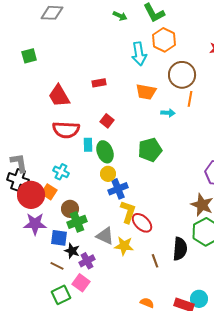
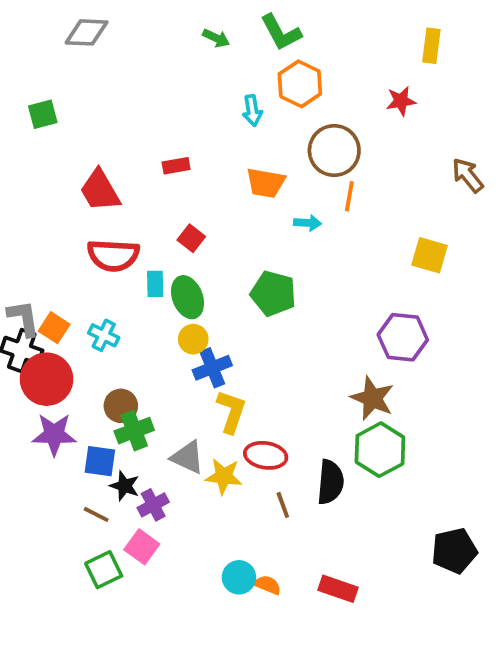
cyan arrow: (139, 54) -> (252, 111), size x0.7
green pentagon: (150, 150) -> (273, 293), turned 30
orange square: (49, 192) -> (54, 328), moved
red ellipse: (142, 223) -> (266, 455), moved, turned -35
cyan circle: (199, 299) -> (239, 577), moved

